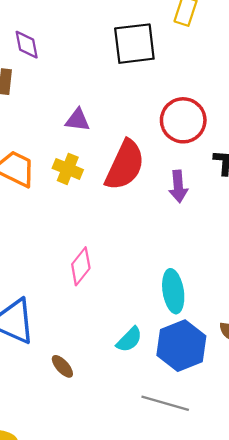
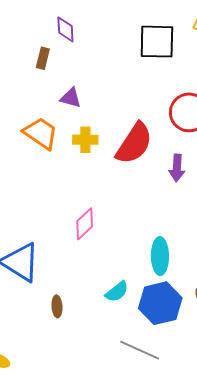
purple triangle: (78, 120) -> (71, 98), moved
yellow cross: (68, 169) -> (85, 140), turned -30
brown ellipse: (62, 366) -> (57, 306), turned 30

